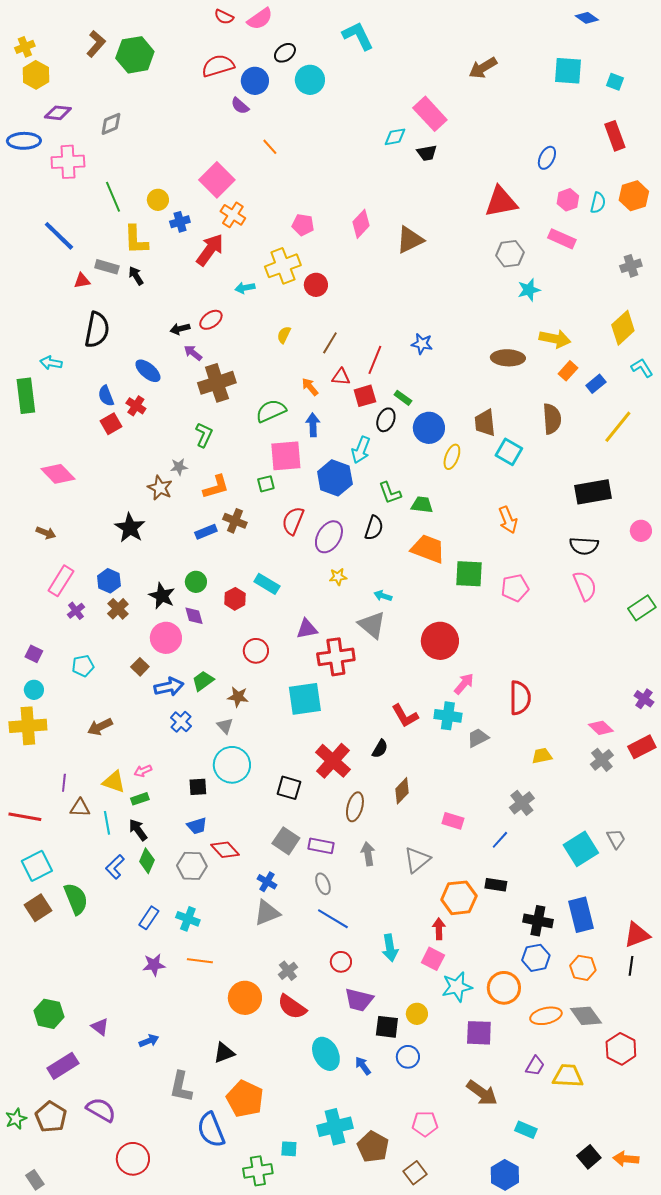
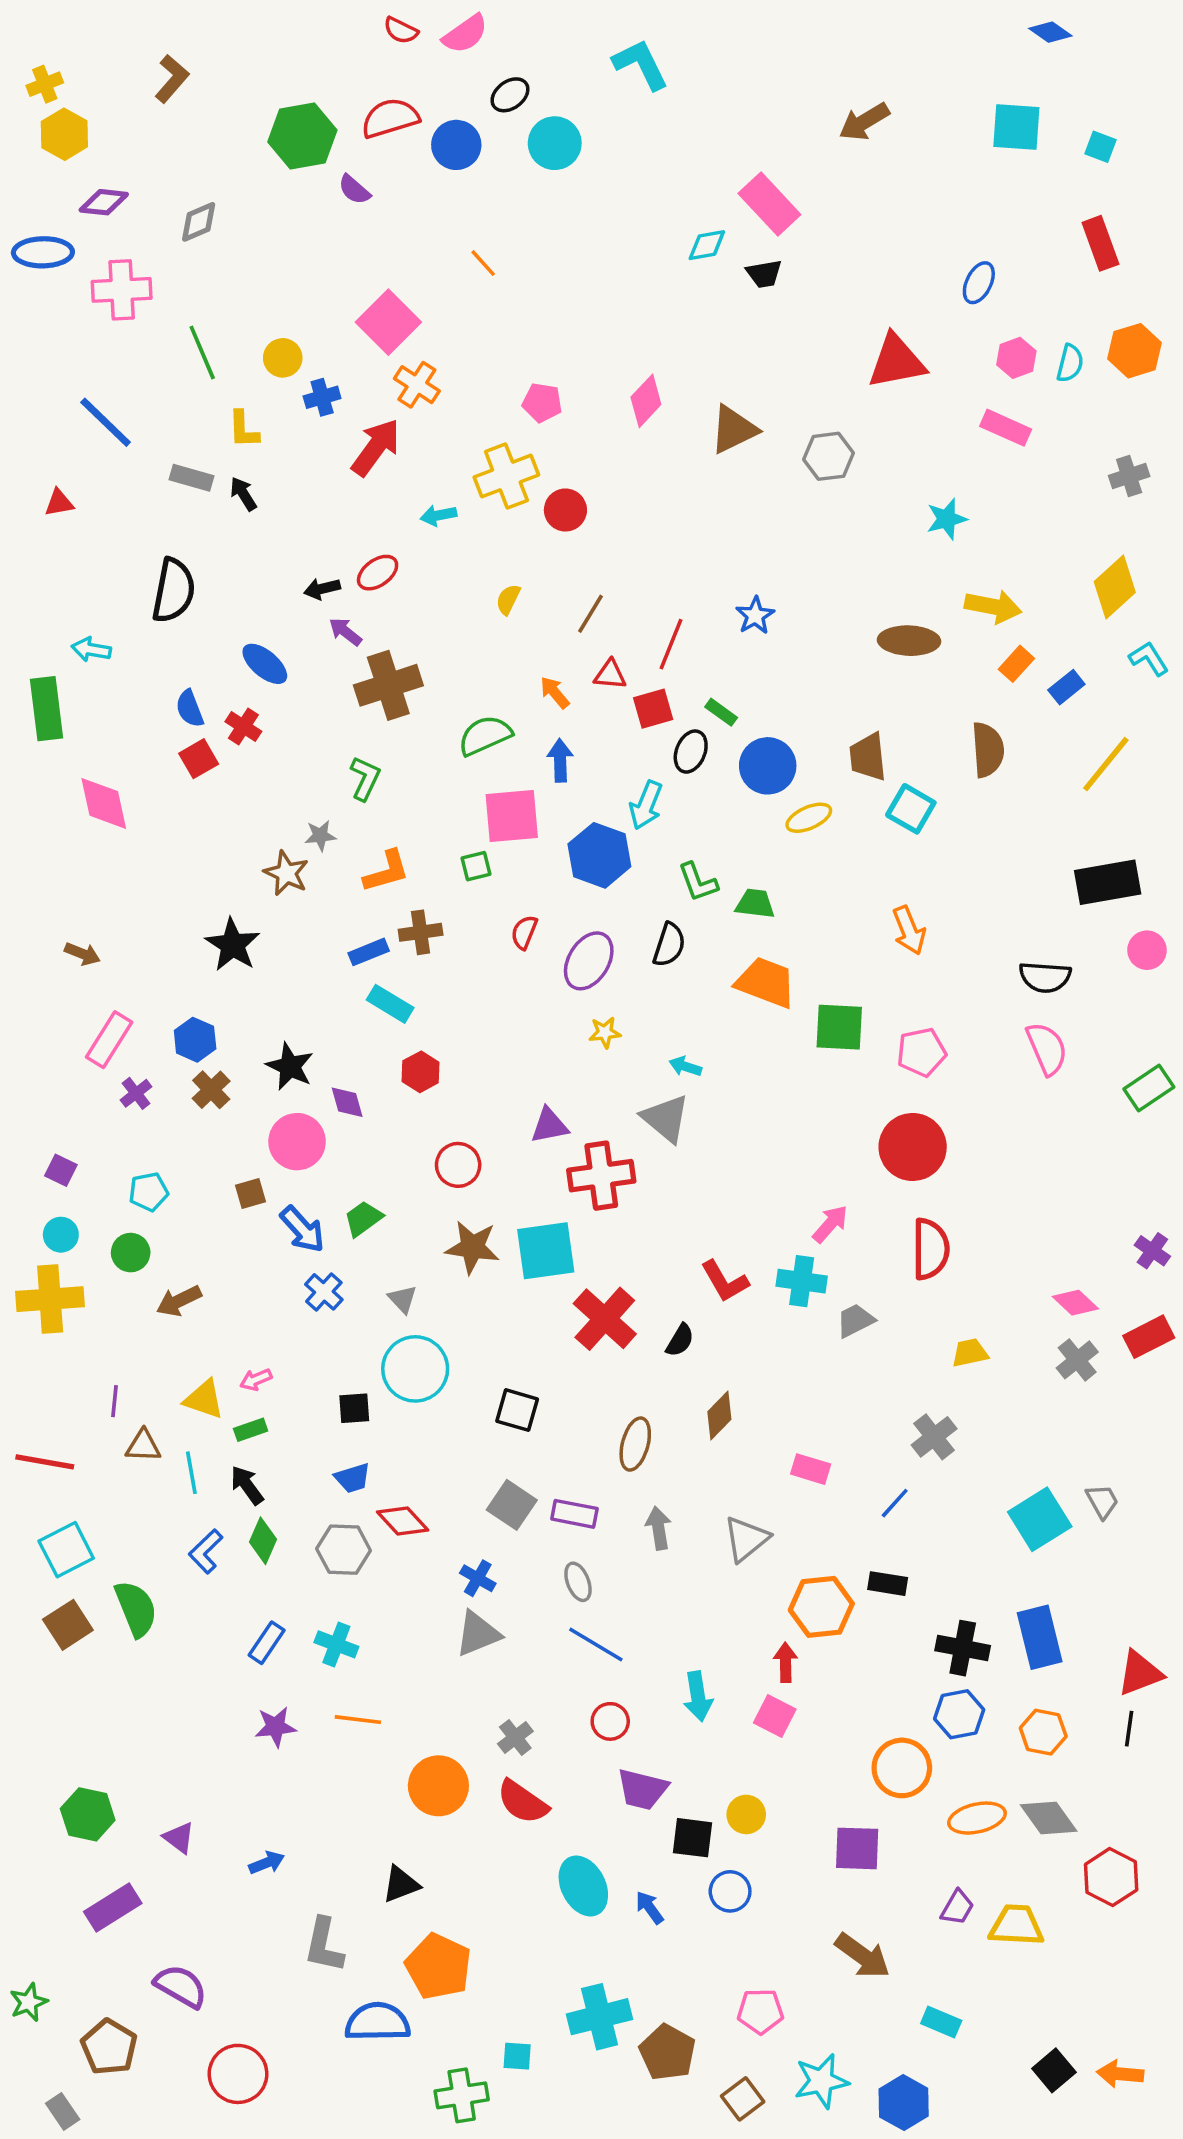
green hexagon: (135, 55) -> (302, 136), moved
purple semicircle: (240, 106) -> (354, 190), moved
yellow L-shape: (136, 240) -> (243, 429), size x0.7
gray hexagon: (510, 254) -> (828, 456), moved
red triangle: (82, 281) -> (59, 503), moved
blue star: (422, 344) -> (755, 616), turned 30
yellow ellipse: (452, 457) -> (809, 818), turned 45
pink diamond: (58, 474) -> (104, 803), moved, turned 32
black rectangle: (593, 492) -> (1108, 882), moved
brown cross: (235, 521) -> (421, 932), turned -30
red semicircle: (293, 521) -> (524, 932), size x0.7
green circle: (196, 582) -> (131, 1253), moved
cyan rectangle: (267, 584) -> (390, 1004), moved
red circle: (440, 641) -> (913, 1147), moved
brown square: (140, 667) -> (251, 1194), turned 30
blue arrow: (169, 687) -> (302, 1229), turned 60
brown star: (238, 697) -> (472, 1247), moved, size x1.4
red cross: (333, 761) -> (605, 1319), moved
cyan star: (457, 987) -> (821, 2081), moved
brown pentagon: (51, 1117) -> (109, 2047), moved
blue semicircle: (211, 1130) -> (378, 2022), turned 111

